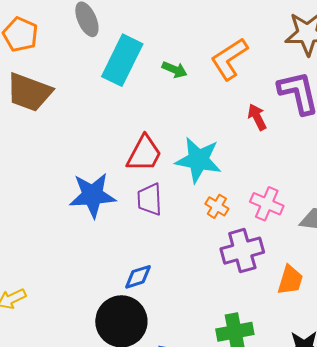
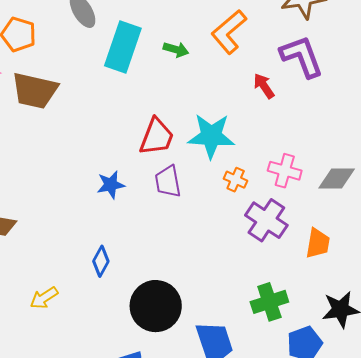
blue star: (92, 195) -> (111, 185), size x0.6
purple cross: (242, 251) -> (266, 220), turned -33
blue diamond: (138, 277) -> (101, 261), moved, turned -36

